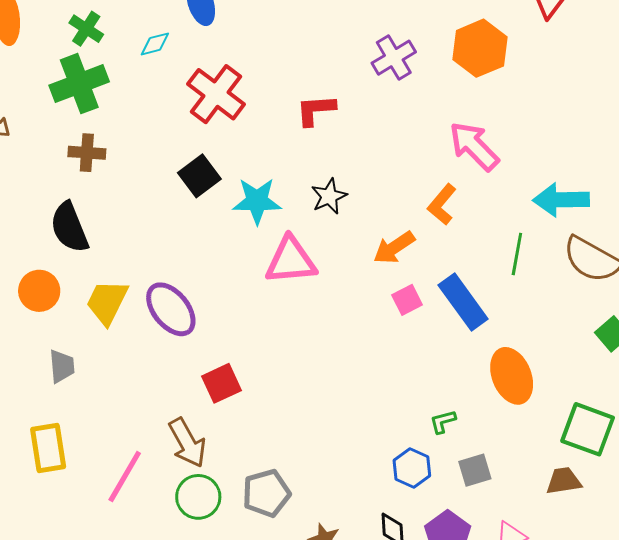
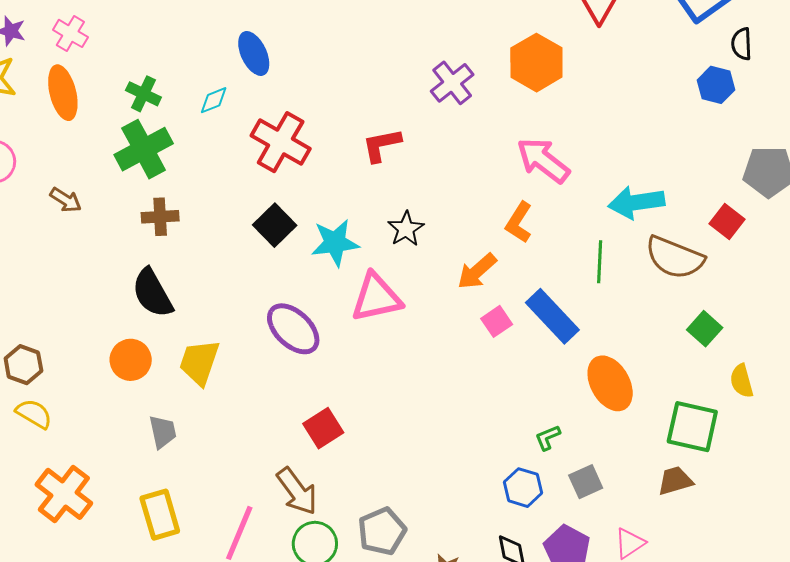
purple ellipse: (171, 309) -> (293, 329), moved

